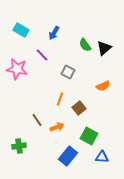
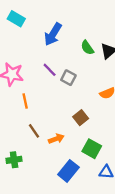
cyan rectangle: (21, 30) -> (16, 19), moved
blue arrow: (54, 33) -> (53, 34), size x1.5
purple line: (42, 55) -> (50, 70), moved
orange line: (60, 99) -> (25, 101), moved, turned -32

